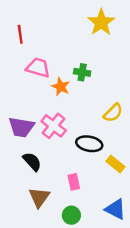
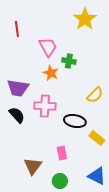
pink trapezoid: (38, 68) -> (48, 47), moved, turned 45
pink cross: (54, 126) -> (45, 106), turned -35
purple trapezoid: (21, 127) -> (18, 88), moved
black semicircle: (32, 162) -> (17, 115), moved

